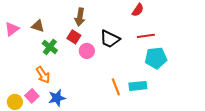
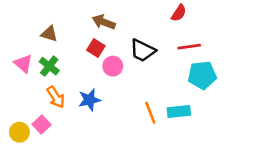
brown arrow: (80, 17) -> (104, 22), turned 102
pink triangle: (12, 29) -> (23, 63), moved, turned -42
green cross: (50, 47) -> (49, 66), moved
blue star: (57, 98) -> (89, 100), moved

